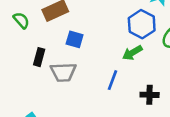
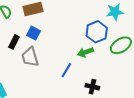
blue square: (75, 39) -> (34, 33), moved
gray trapezoid: (63, 72) -> (30, 57), turned 65

